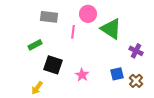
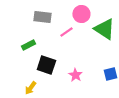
pink line: (73, 32) -> (66, 32), turned 48

